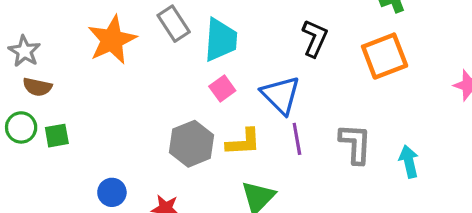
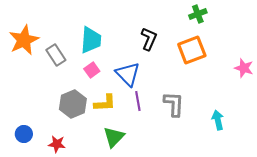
gray rectangle: (174, 24) -> (56, 55), moved
cyan arrow: (409, 162) -> (218, 120), moved

